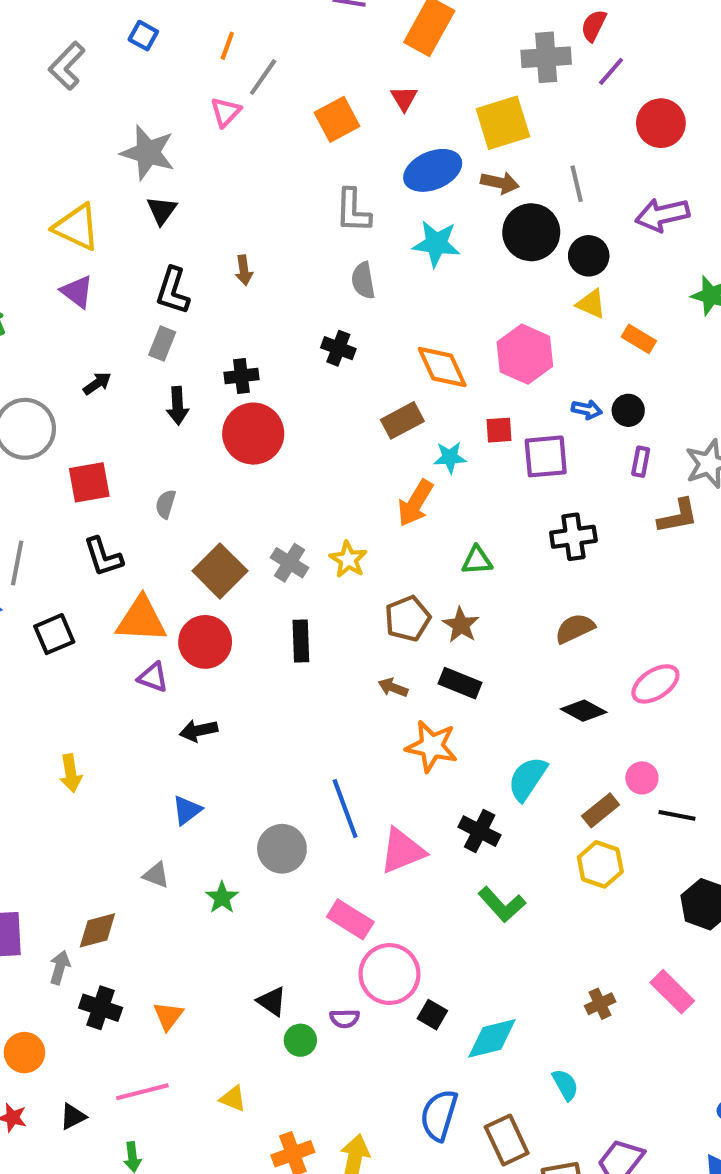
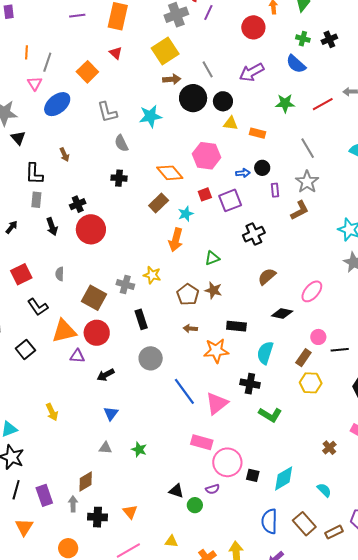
red circle: (661, 123) -> (253, 27), moved
blue ellipse: (433, 170) -> (57, 104), moved
black rectangle: (460, 683) -> (236, 326), moved
gray circle: (282, 849) -> (151, 358), moved

